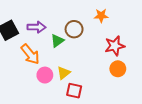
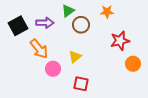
green triangle: (57, 41) -> (68, 11), moved
orange circle: (118, 69) -> (133, 64), moved
yellow triangle: (64, 73) -> (75, 57), moved

